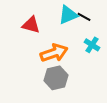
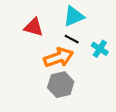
black line: (84, 17) -> (72, 39), moved

